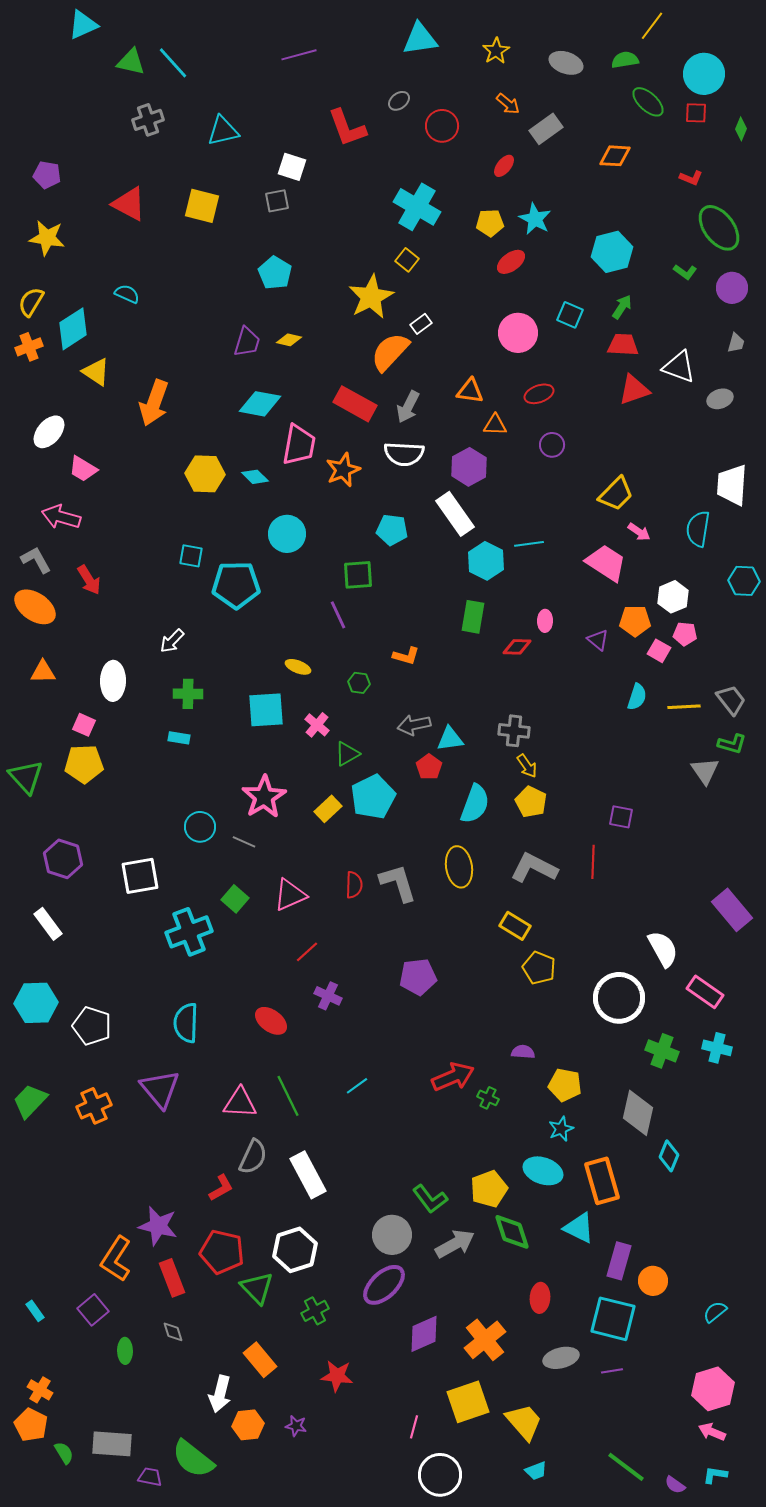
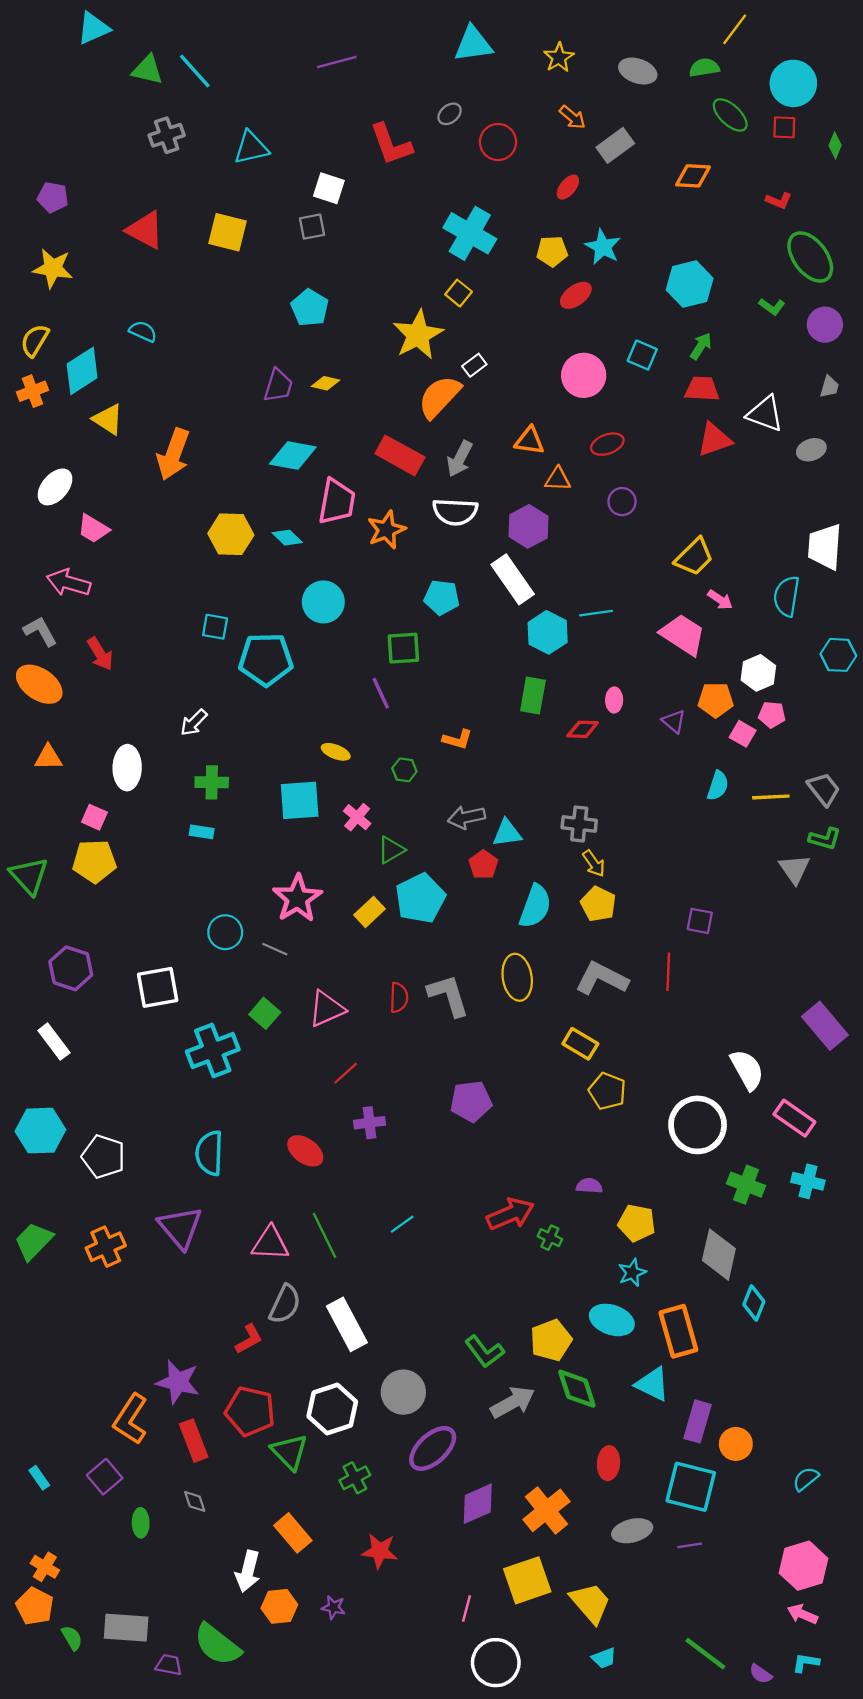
purple cross: (328, 996) -> (370, 1123), turned -32
gray circle: (392, 1235) -> (403, 1392), moved

